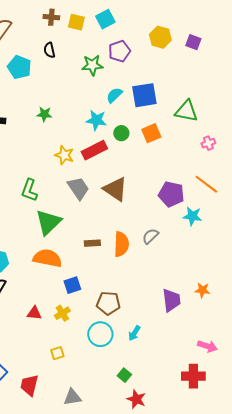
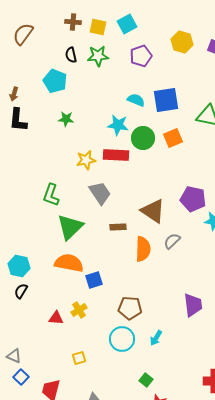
green star: (92, 65) -> (98, 56), moved
cyan pentagon: (19, 67) -> (55, 81), moved
cyan semicircle: (114, 95) -> (136, 100), turned 66
green circle: (121, 133) -> (143, 138), size x1.5
red rectangle: (94, 150) -> (116, 155), turned 30
yellow star: (64, 155) -> (86, 160), turned -30
brown triangle: (115, 189) -> (153, 211), moved
brown rectangle: (92, 243) -> (118, 227), moved
blue square: (72, 285) -> (94, 280), moved
yellow cross: (62, 313) -> (79, 310), moved

